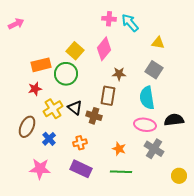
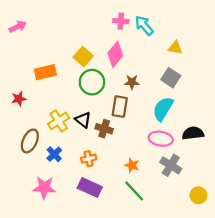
green circle: (66, 74) -> (92, 82), moved
red star: (35, 89) -> (19, 99), moved
cyan semicircle: (147, 98) -> (163, 109), turned 40
green line: (121, 172) -> (134, 191), turned 45

